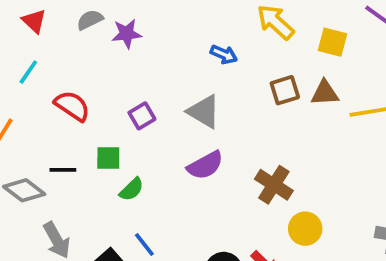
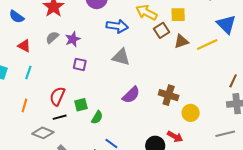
blue arrow: (224, 54) -> (117, 26), moved, size x1.5
brown square: (285, 90) -> (161, 30), moved
red semicircle: (72, 106) -> (57, 96), moved, turned -84
gray triangle: (204, 112) -> (121, 57), moved
purple square: (142, 116) -> (80, 64), moved, turned -32

